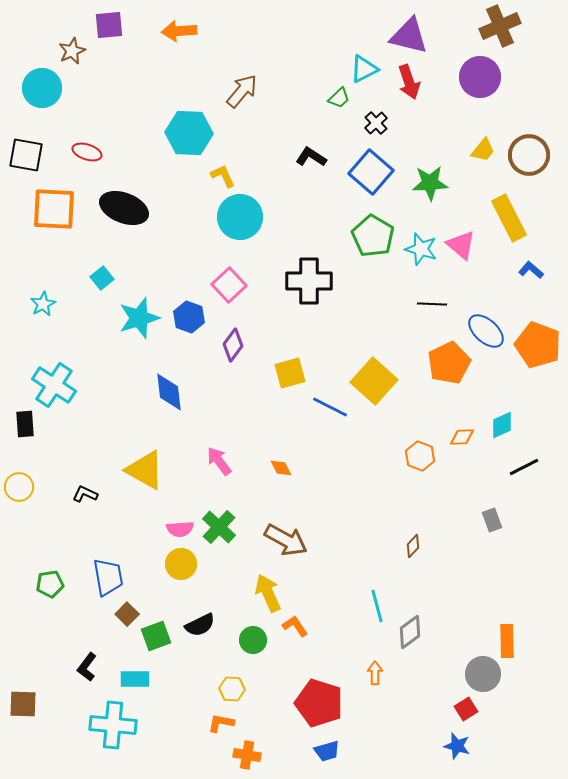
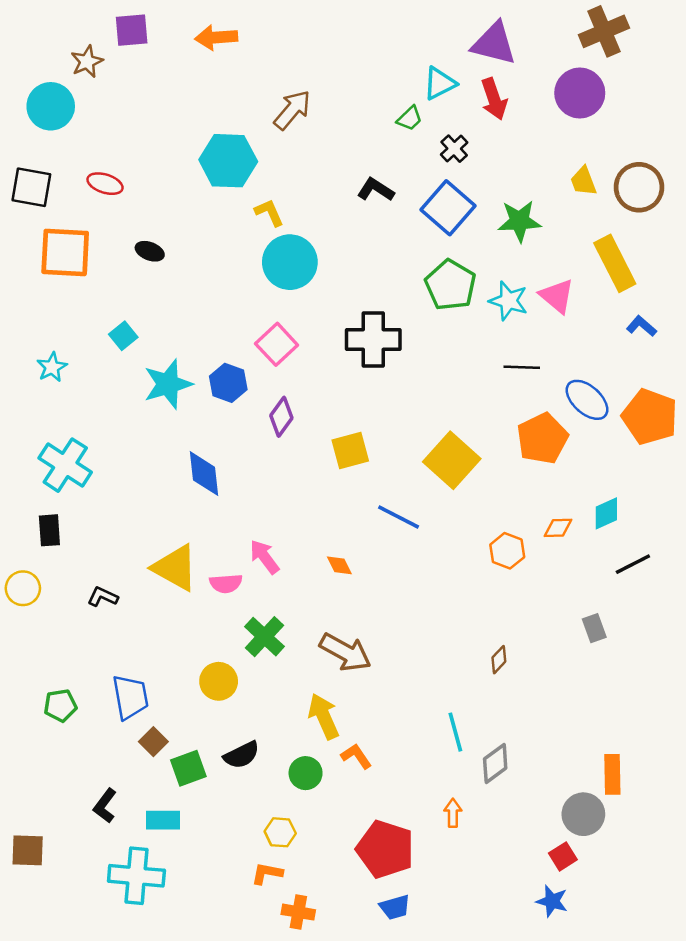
yellow trapezoid: (483, 150) -> (583, 181), turned 120
black ellipse: (124, 208) -> (150, 251), size x0.5
blue line: (330, 407) -> (399, 517), moved
black rectangle: (25, 424) -> (49, 530), moved
pink semicircle: (180, 529) -> (226, 583), moved

